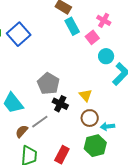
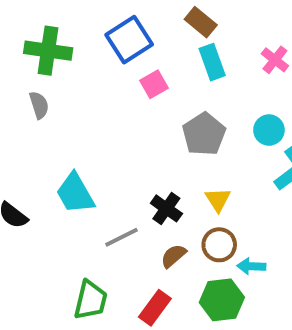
blue square: (19, 34) -> (129, 40), moved
pink square: (92, 37) -> (154, 84), moved
gray pentagon: (48, 84) -> (204, 134), moved
brown semicircle: (22, 131) -> (173, 256), moved

